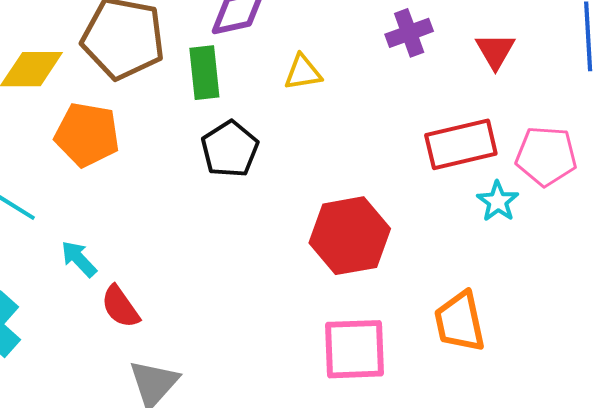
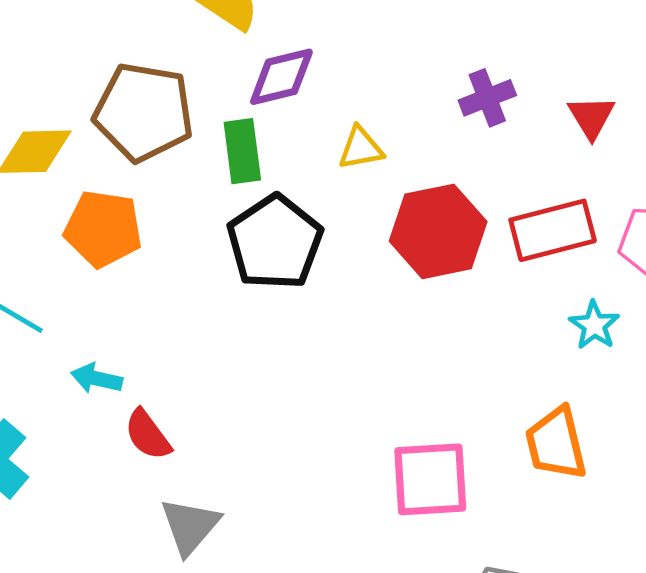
black pentagon: (230, 149) -> (275, 242), size x1.4
cyan star: (498, 201) -> (594, 325), moved
red hexagon: (350, 236) -> (438, 231), moved
cyan arrow: (79, 259) -> (97, 378), turned -33

